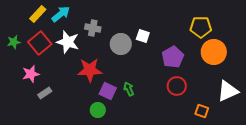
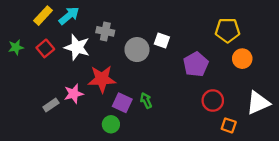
red square: (40, 43) -> (45, 48), size x0.7
orange circle: (214, 52) -> (242, 59), size x0.7
pink star: (31, 74) -> (74, 94), moved
red circle: (177, 86) -> (213, 100), moved

